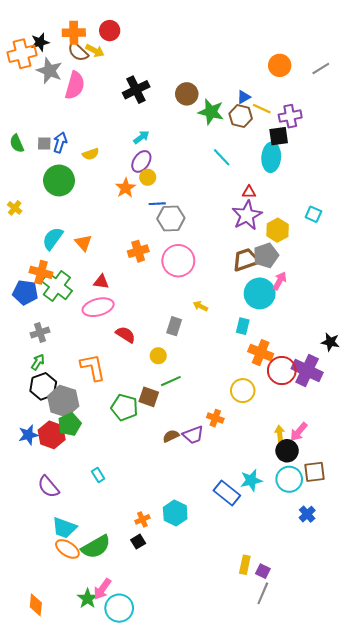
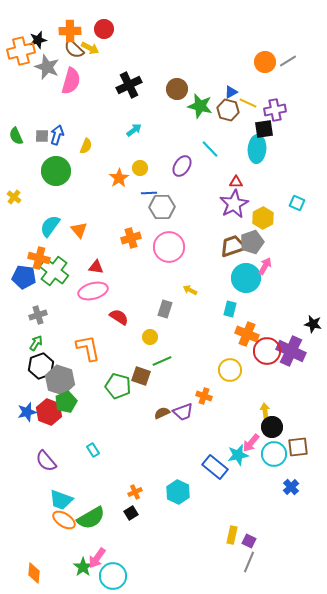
gray line: (321, 69) -> (288, 61), moved
yellow semicircle: (91, 154) -> (86, 146), turned -49
purple ellipse: (141, 161) -> (182, 166), moved
pink arrow: (299, 432) -> (251, 443), moved
cyan hexagon: (175, 513) -> (178, 492), moved

